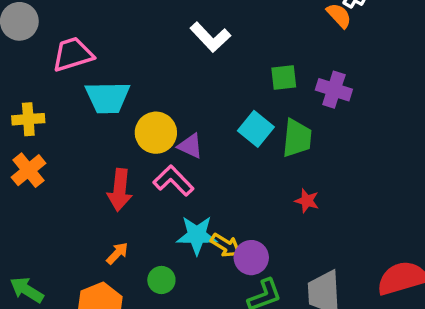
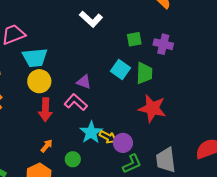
yellow circle: (156, 133) -> (39, 81), moved
red star: (307, 201) -> (152, 108), size x2.0
cyan star: (197, 235) -> (91, 132), turned -30

